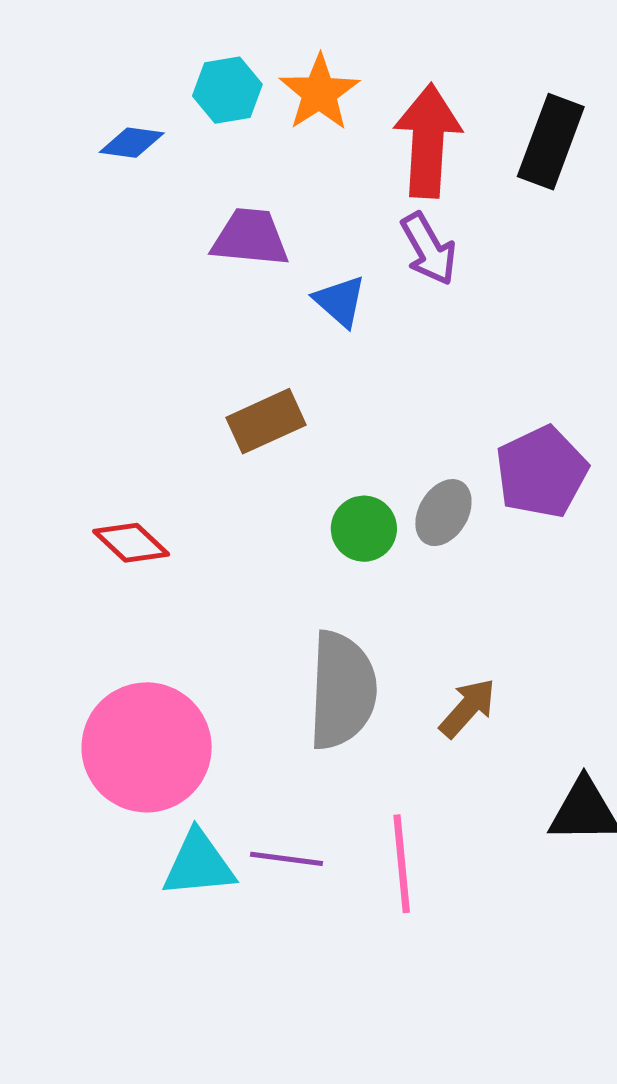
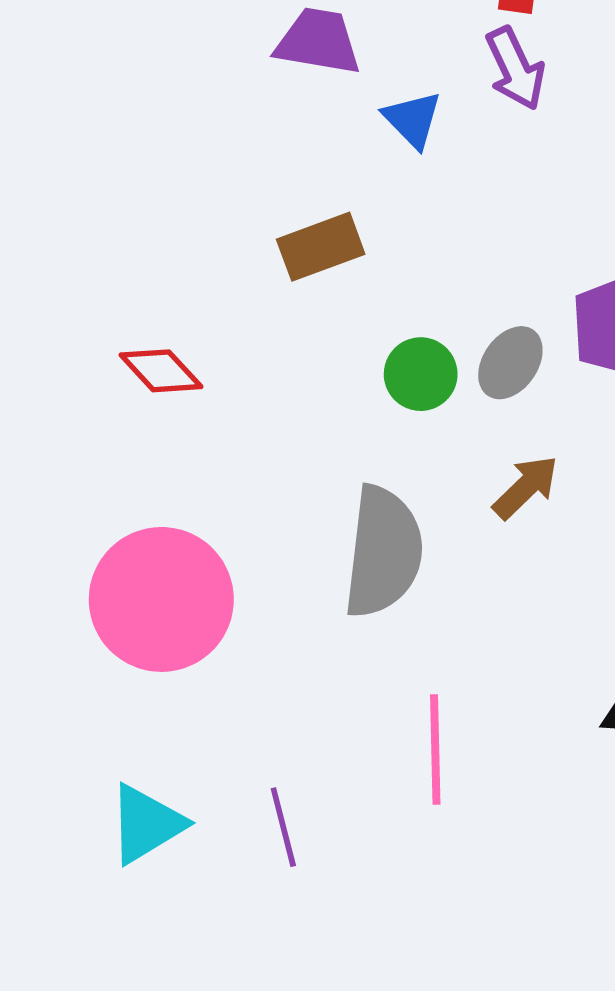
brown arrow: (468, 708) -> (526, 487), moved
purple line: (287, 859) -> (283, 827), moved, turned 64
cyan triangle: (199, 864) -> (146, 824), moved, turned -30

